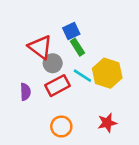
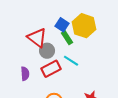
blue square: (71, 31) -> (62, 25), turned -32
yellow hexagon: (107, 73) -> (84, 26), moved

